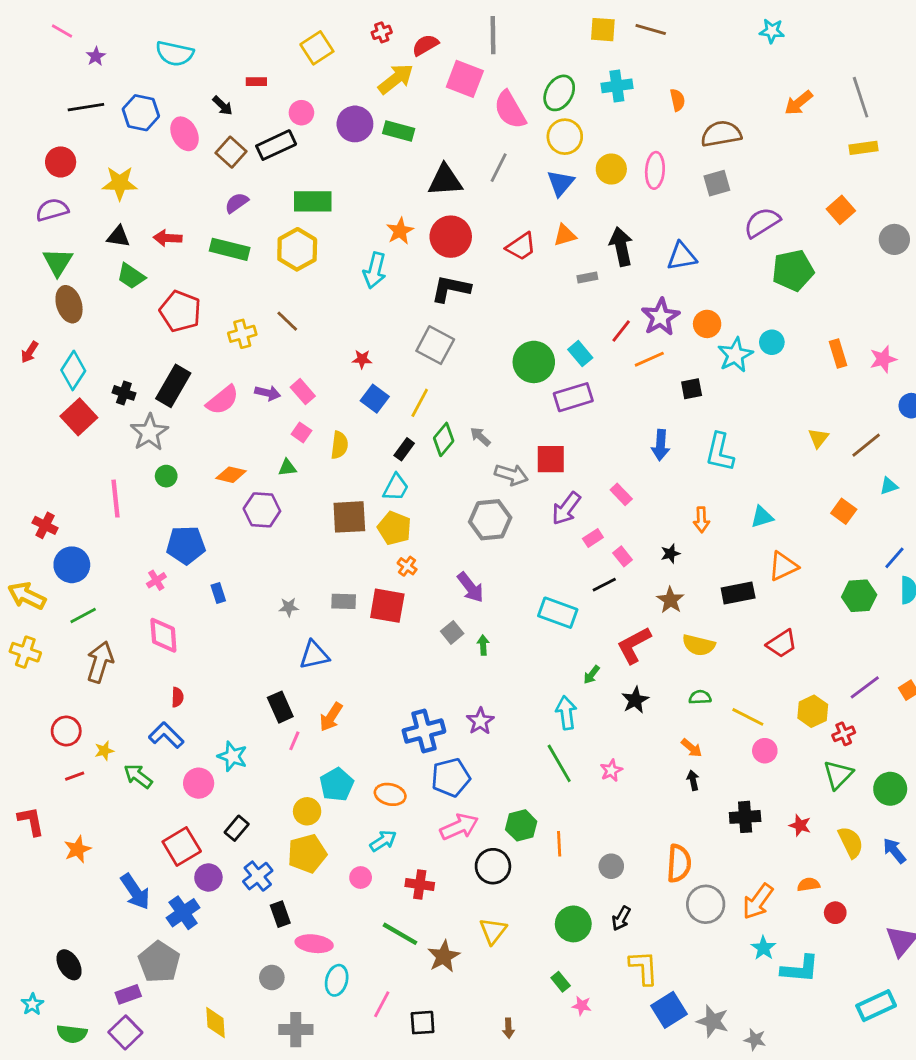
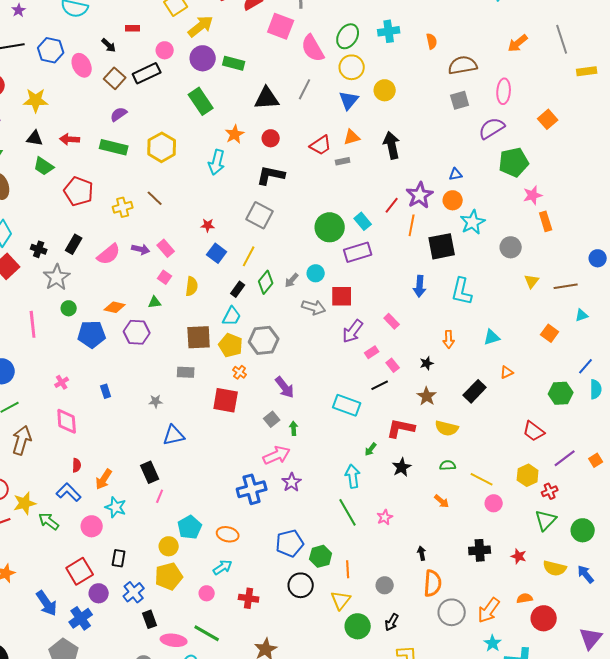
yellow arrow: (396, 79) -> (201, 26), moved
yellow rectangle: (863, 148) -> (587, 71), moved
pink ellipse: (655, 170) -> (504, 91), moved
green rectangle: (313, 201) -> (201, 101), moved, turned 56
red circle: (451, 237) -> (271, 138), size x0.6
gray circle: (894, 239) -> (511, 247), moved
blue triangle: (682, 256) -> (456, 174), moved, size x0.6
gray rectangle: (587, 277) -> (343, 161), moved
cyan circle: (772, 342) -> (316, 273), moved
orange line: (649, 359) -> (412, 225), turned -55
pink star: (883, 359) -> (533, 195), moved
black rectangle: (173, 386) -> (74, 244), size x0.7
black square: (692, 389) -> (442, 246), size x1.8
gray arrow: (480, 437) -> (292, 280), turned -91
brown line: (866, 445) -> (566, 286), turned 30
gray hexagon: (490, 520) -> (264, 340), moved
blue pentagon: (186, 545) -> (92, 334), moved
orange triangle: (783, 566) -> (507, 372), size x0.6
black rectangle: (738, 593) -> (475, 391), turned -35
gray rectangle: (344, 601) -> (186, 372), moved
red trapezoid: (782, 644) -> (534, 431), moved, turned 70
red L-shape: (634, 645) -> (401, 428), turned 40
orange arrow: (331, 717) -> (104, 479), moved
yellow star: (104, 751) -> (25, 503), size x1.6
blue pentagon: (451, 777) -> (290, 543), moved
black arrow: (693, 780) -> (422, 553), moved
pink arrow: (459, 827) -> (277, 455), moved
black rectangle: (237, 828) -> (119, 558), turned -30
yellow semicircle: (851, 842) -> (555, 568), turned 130
red circle: (835, 913) -> (544, 618), size x1.6
yellow triangle: (493, 931) -> (341, 600), moved
green line: (400, 934) -> (207, 633), moved

